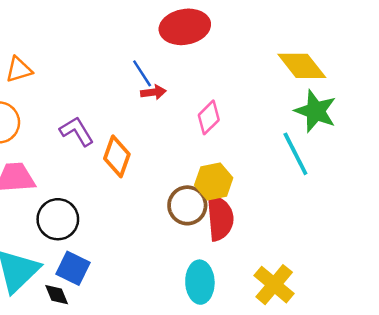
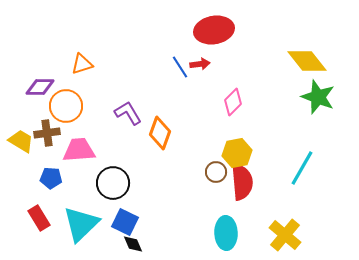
red arrow: (153, 92) -> (200, 64), moved
cyan line: (295, 154) -> (302, 168), moved, turned 57
brown circle: (187, 205) -> (216, 172), size x0.7
black diamond: (57, 295) -> (133, 244), moved

